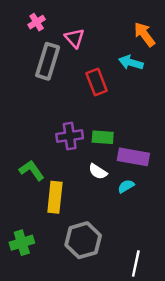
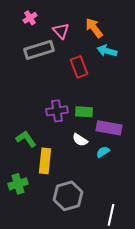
orange arrow: (144, 34) -> (94, 28), moved
gray rectangle: (48, 61) -> (39, 50), turned 56
green cross: (22, 243) -> (18, 184), moved

